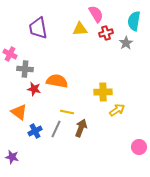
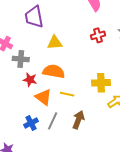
yellow triangle: (80, 29) -> (55, 43), moved
red cross: (106, 33) -> (98, 35), moved
orange triangle: (19, 112) -> (43, 97), moved
yellow line: (67, 112) -> (67, 94), moved

